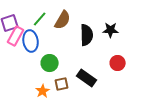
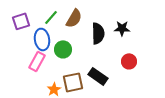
pink rectangle: (16, 36) -> (37, 61), moved
green circle: (50, 63) -> (63, 49), moved
brown square: (62, 84) -> (73, 82), size x1.5

